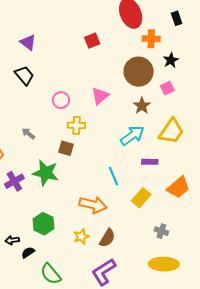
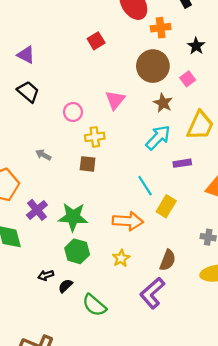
black star: (171, 60) -> (196, 46), moved
green star: (46, 173) -> (73, 217), moved
yellow rectangle: (141, 198) -> (166, 206), moved
brown semicircle: (107, 238) -> (168, 260), moved

